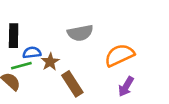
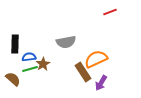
green line: (21, 66) -> (30, 69), moved
brown rectangle: (72, 84) -> (83, 72), moved

